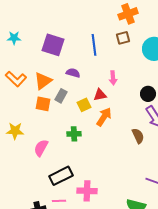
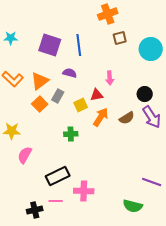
orange cross: (128, 14) -> (108, 14), moved
blue line: (94, 45) -> (79, 45), moved
orange square: (43, 104) -> (40, 104), turned 35
brown semicircle: (138, 136) -> (127, 118), moved, turned 84
pink semicircle: (41, 148) -> (25, 155), moved

